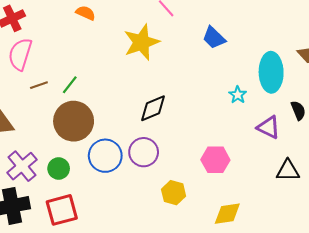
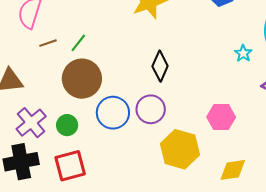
black diamond: (153, 108) -> (160, 66), turned -44
yellow hexagon: (174, 193) -> (180, 149), size x1.6

